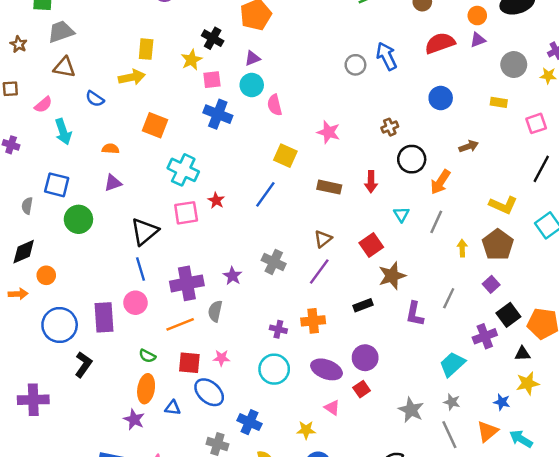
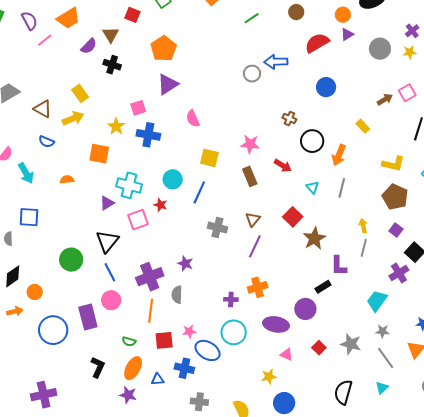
black cross: (213, 38) -> (112, 65), moved
yellow rectangle: (146, 49) -> (80, 93), turned -30
blue arrow: (387, 56) -> (276, 62), turned -55
purple triangle: (252, 58) -> (168, 84), size x1.6
yellow star: (192, 60) -> (116, 126), moved
brown triangle: (64, 67) -> (43, 109), moved, turned 30
cyan circle: (252, 85) -> (173, 179), moved
yellow rectangle: (499, 102) -> (363, 126), moved, turned 48
brown cross: (390, 127) -> (289, 119), turned -32
pink star: (329, 132) -> (250, 144), moved
brown arrow: (469, 146) -> (385, 99), moved
red arrow: (371, 182) -> (283, 166), turned -48
purple triangle: (113, 183) -> (107, 203), moved
brown rectangle: (329, 187) -> (250, 176), turned 66
green circle: (78, 219) -> (71, 260), moved
yellow arrow: (462, 248) -> (363, 226), moved
gray cross: (274, 262) -> (217, 228), moved
black rectangle: (363, 305) -> (323, 287), moved
orange line: (180, 324) -> (151, 311), turned -50
black L-shape: (83, 365) -> (98, 367), moved
orange ellipse: (146, 389) -> (133, 368), turned 30
red square: (362, 389) -> (319, 348), moved
blue ellipse: (209, 392) -> (208, 350), moved
blue cross: (249, 422) -> (184, 368), moved

